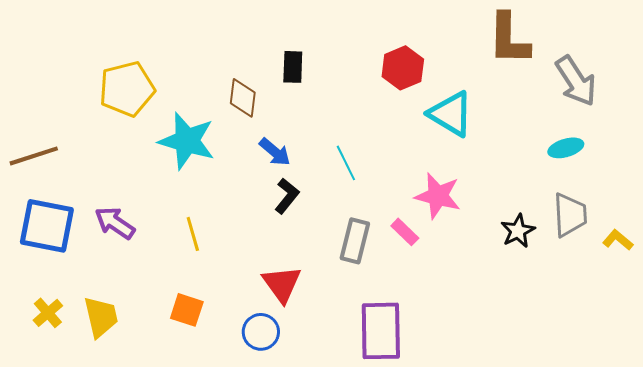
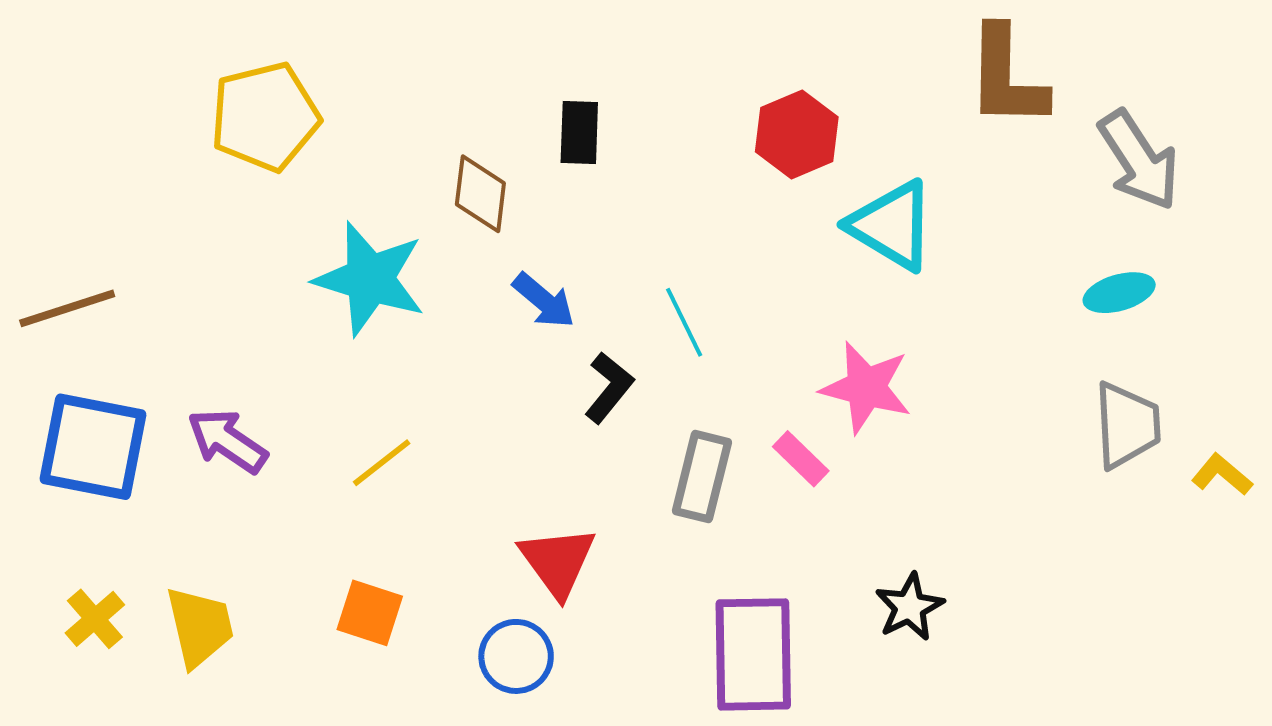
yellow pentagon: (127, 89) -> (265, 117), moved
black L-shape: (287, 196) -> (609, 388), moved
black star: (518, 231) -> (910, 607), moved
yellow line: (193, 234) -> (382, 463), turned 68

